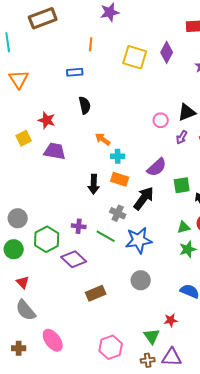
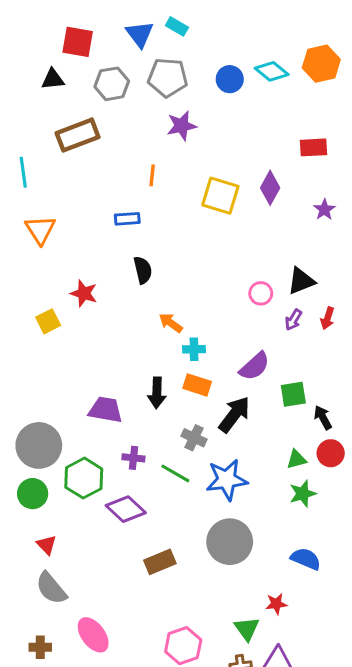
purple trapezoid: (55, 151) -> (106, 410), moved
gray circle: (18, 218) -> (39, 445), size x1.5
gray circle: (141, 280) -> (230, 542), size x1.5

